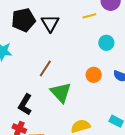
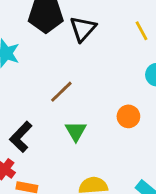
yellow line: (89, 16) -> (142, 31), turned 64
green triangle: (61, 93) -> (76, 131), size x0.7

